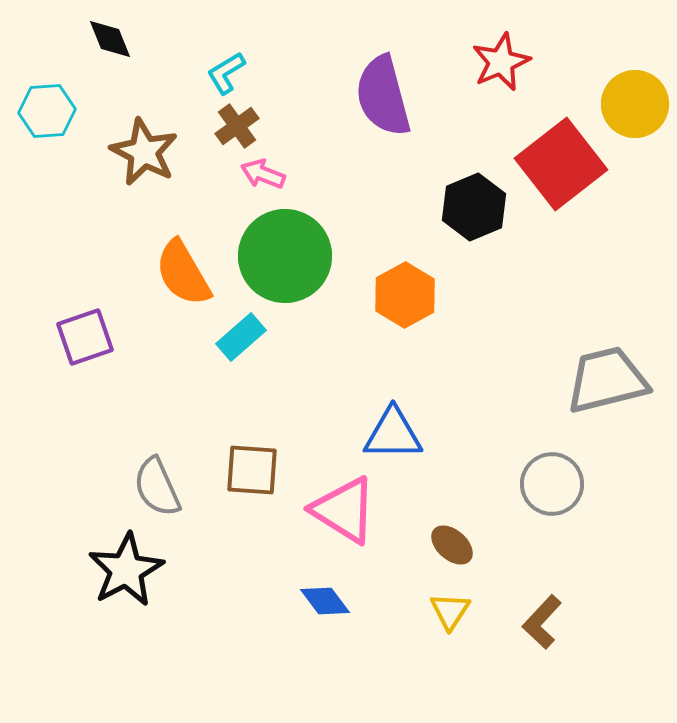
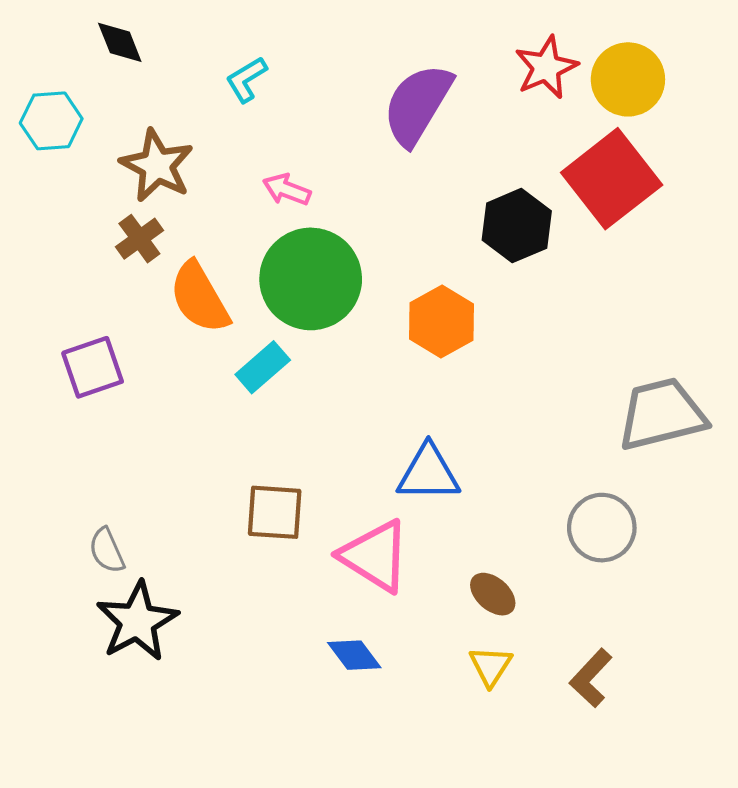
purple semicircle: (383, 96) -> (418, 104), turned 46
yellow circle: (635, 104) -> (628, 79), moved
brown cross: (237, 126) -> (139, 239), moved
gray semicircle: (157, 487) -> (107, 550), moved, size x0.7

